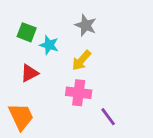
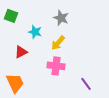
green square: (27, 32) -> (11, 16), moved
purple line: (108, 117) -> (86, 84), moved

